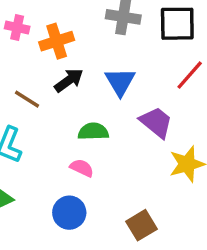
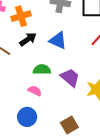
blue triangle: (120, 82) -> (58, 41), turned -36
purple trapezoid: (156, 122) -> (70, 78), moved

